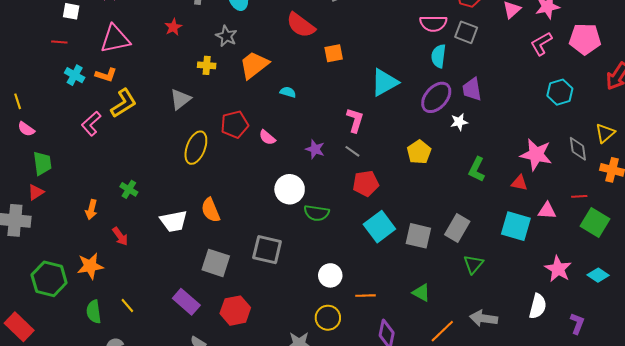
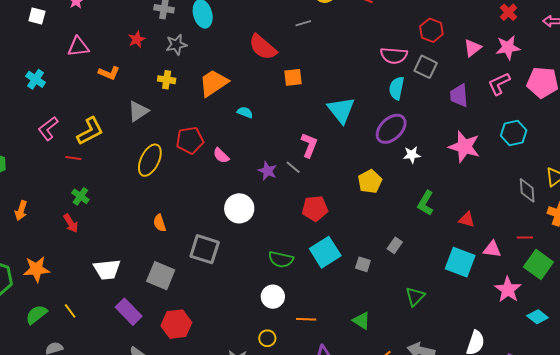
gray star: (226, 36) -> (176, 45), moved, turned 30
pink triangle: (115, 39) -> (78, 47), size x0.7
red line: (59, 42) -> (73, 158), moved
orange L-shape: (106, 75) -> (109, 73), moved
cyan triangle: (385, 82) -> (341, 110), turned -44
purple trapezoid: (472, 89) -> (459, 95), moved
yellow L-shape: (124, 103) -> (90, 131), moved
gray line: (352, 151) -> (293, 167), moved
pink star: (536, 155) -> (464, 147), moved
orange arrow: (91, 209) -> (21, 211), moved
orange semicircle: (211, 210) -> (160, 223), size x0.7
green semicircle: (317, 213) -> (281, 259), moved
white trapezoid: (174, 221) -> (107, 269), moved
gray rectangle: (457, 228) -> (395, 245), moved, size x0.6
red arrow: (120, 236) -> (71, 223), moved
gray square: (418, 236) -> (363, 264), size x0.6
gray square: (267, 250) -> (205, 249), moved
pink star: (558, 269) -> (508, 290), moved
green semicircle: (94, 312) -> (36, 315), turned 55
yellow circle: (328, 318) -> (267, 338), size x0.7

